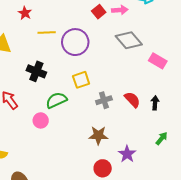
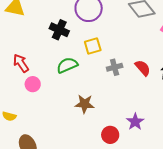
black cross: (36, 71) -> (59, 30), moved
pink circle: (41, 120) -> (33, 84), moved
brown star: (98, 135) -> (85, 104), moved

